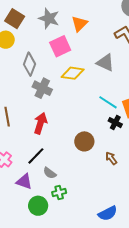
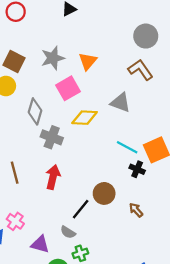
gray star: (49, 18) -> (53, 58), turned -30
black line: (36, 156) -> (81, 209), moved

